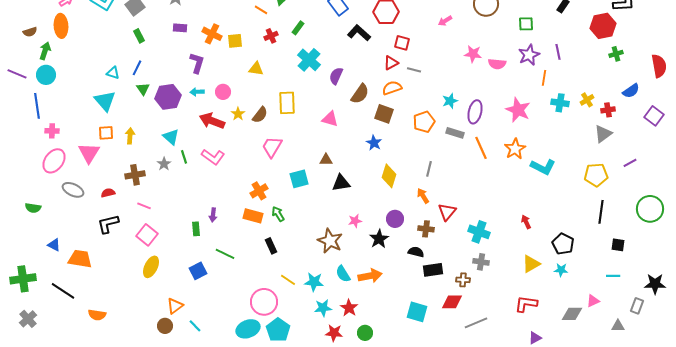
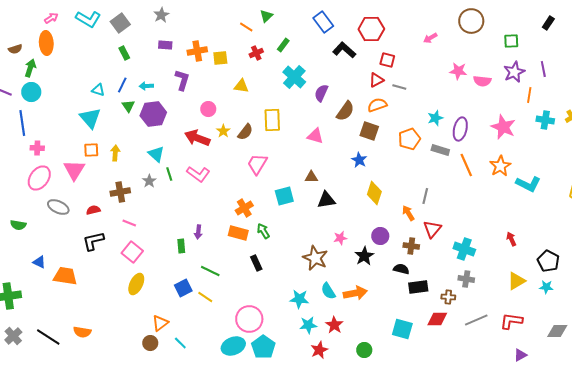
orange cross: (212, 34) -> (197, 51), turned -36
cyan arrow: (197, 92) -> (146, 86), moved
gray line: (429, 169) -> (425, 196), moved
yellow line: (288, 280) -> (205, 297), moved
black line: (63, 291) -> (48, 337), moved
gray line: (476, 323) -> (476, 320), moved
red star: (334, 333) -> (319, 350), turned -30
green circle: (365, 333) -> (364, 350), moved

